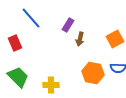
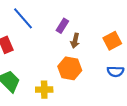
orange hexagon: (93, 73) -> (70, 68), moved

